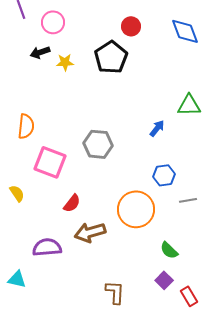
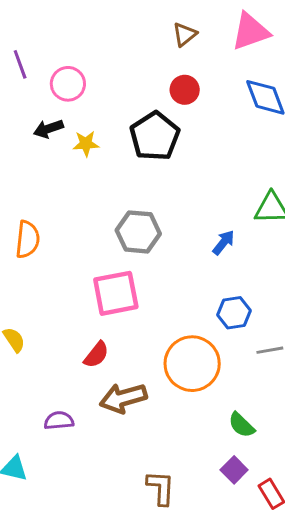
gray hexagon: (98, 144) -> (138, 232), moved
pink square: (50, 162) -> (116, 293), moved, turned -32
purple semicircle: (47, 247) -> (59, 420), size x0.7

